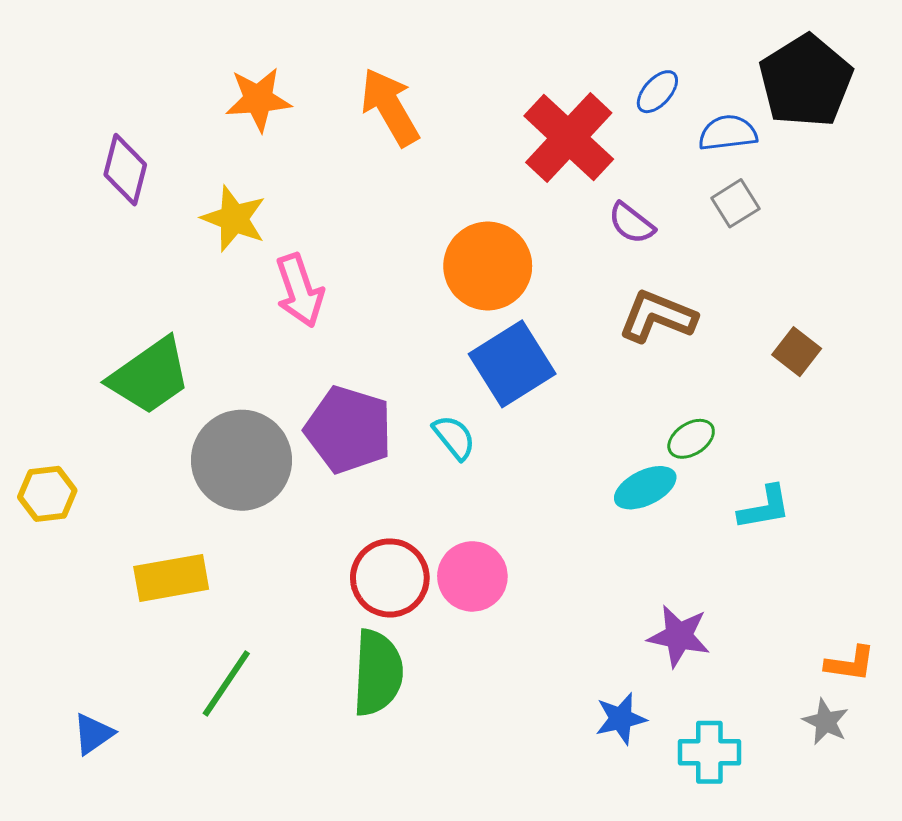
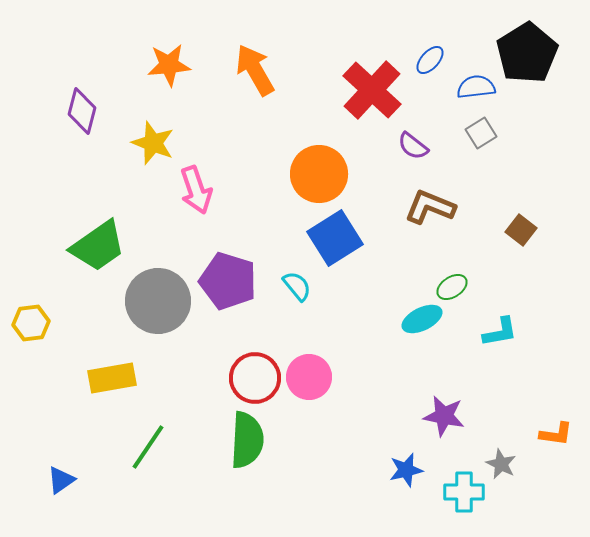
gray star: (826, 722) -> (501, 464), moved

